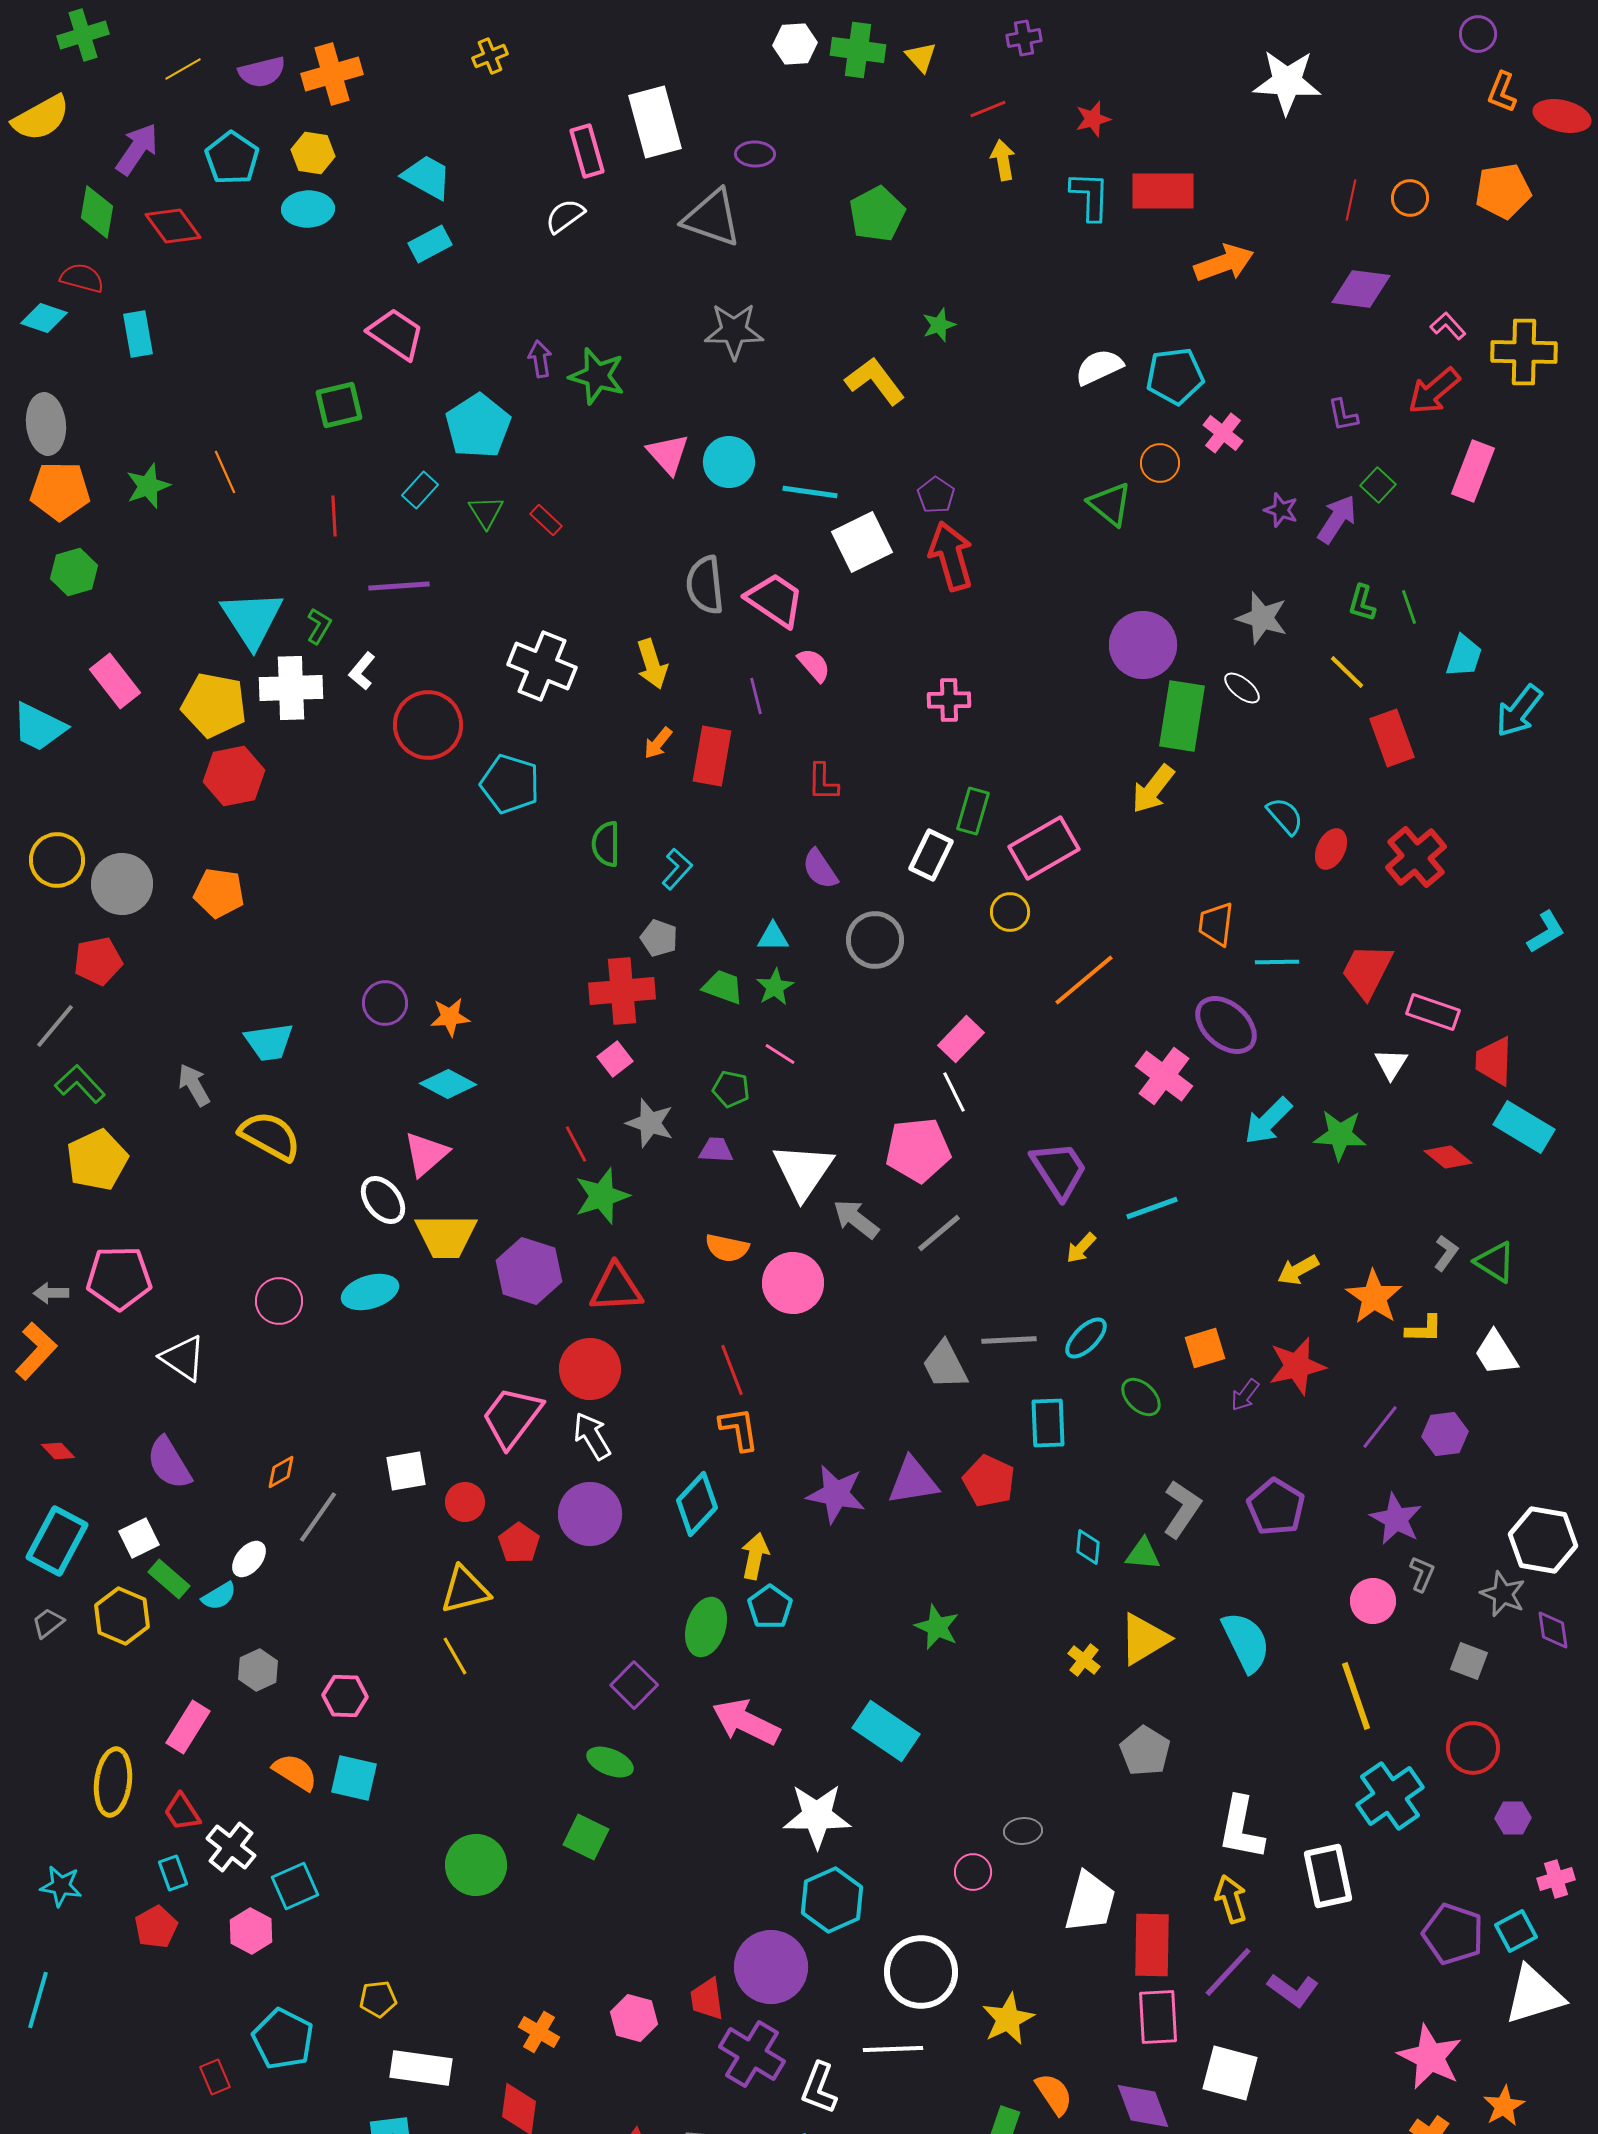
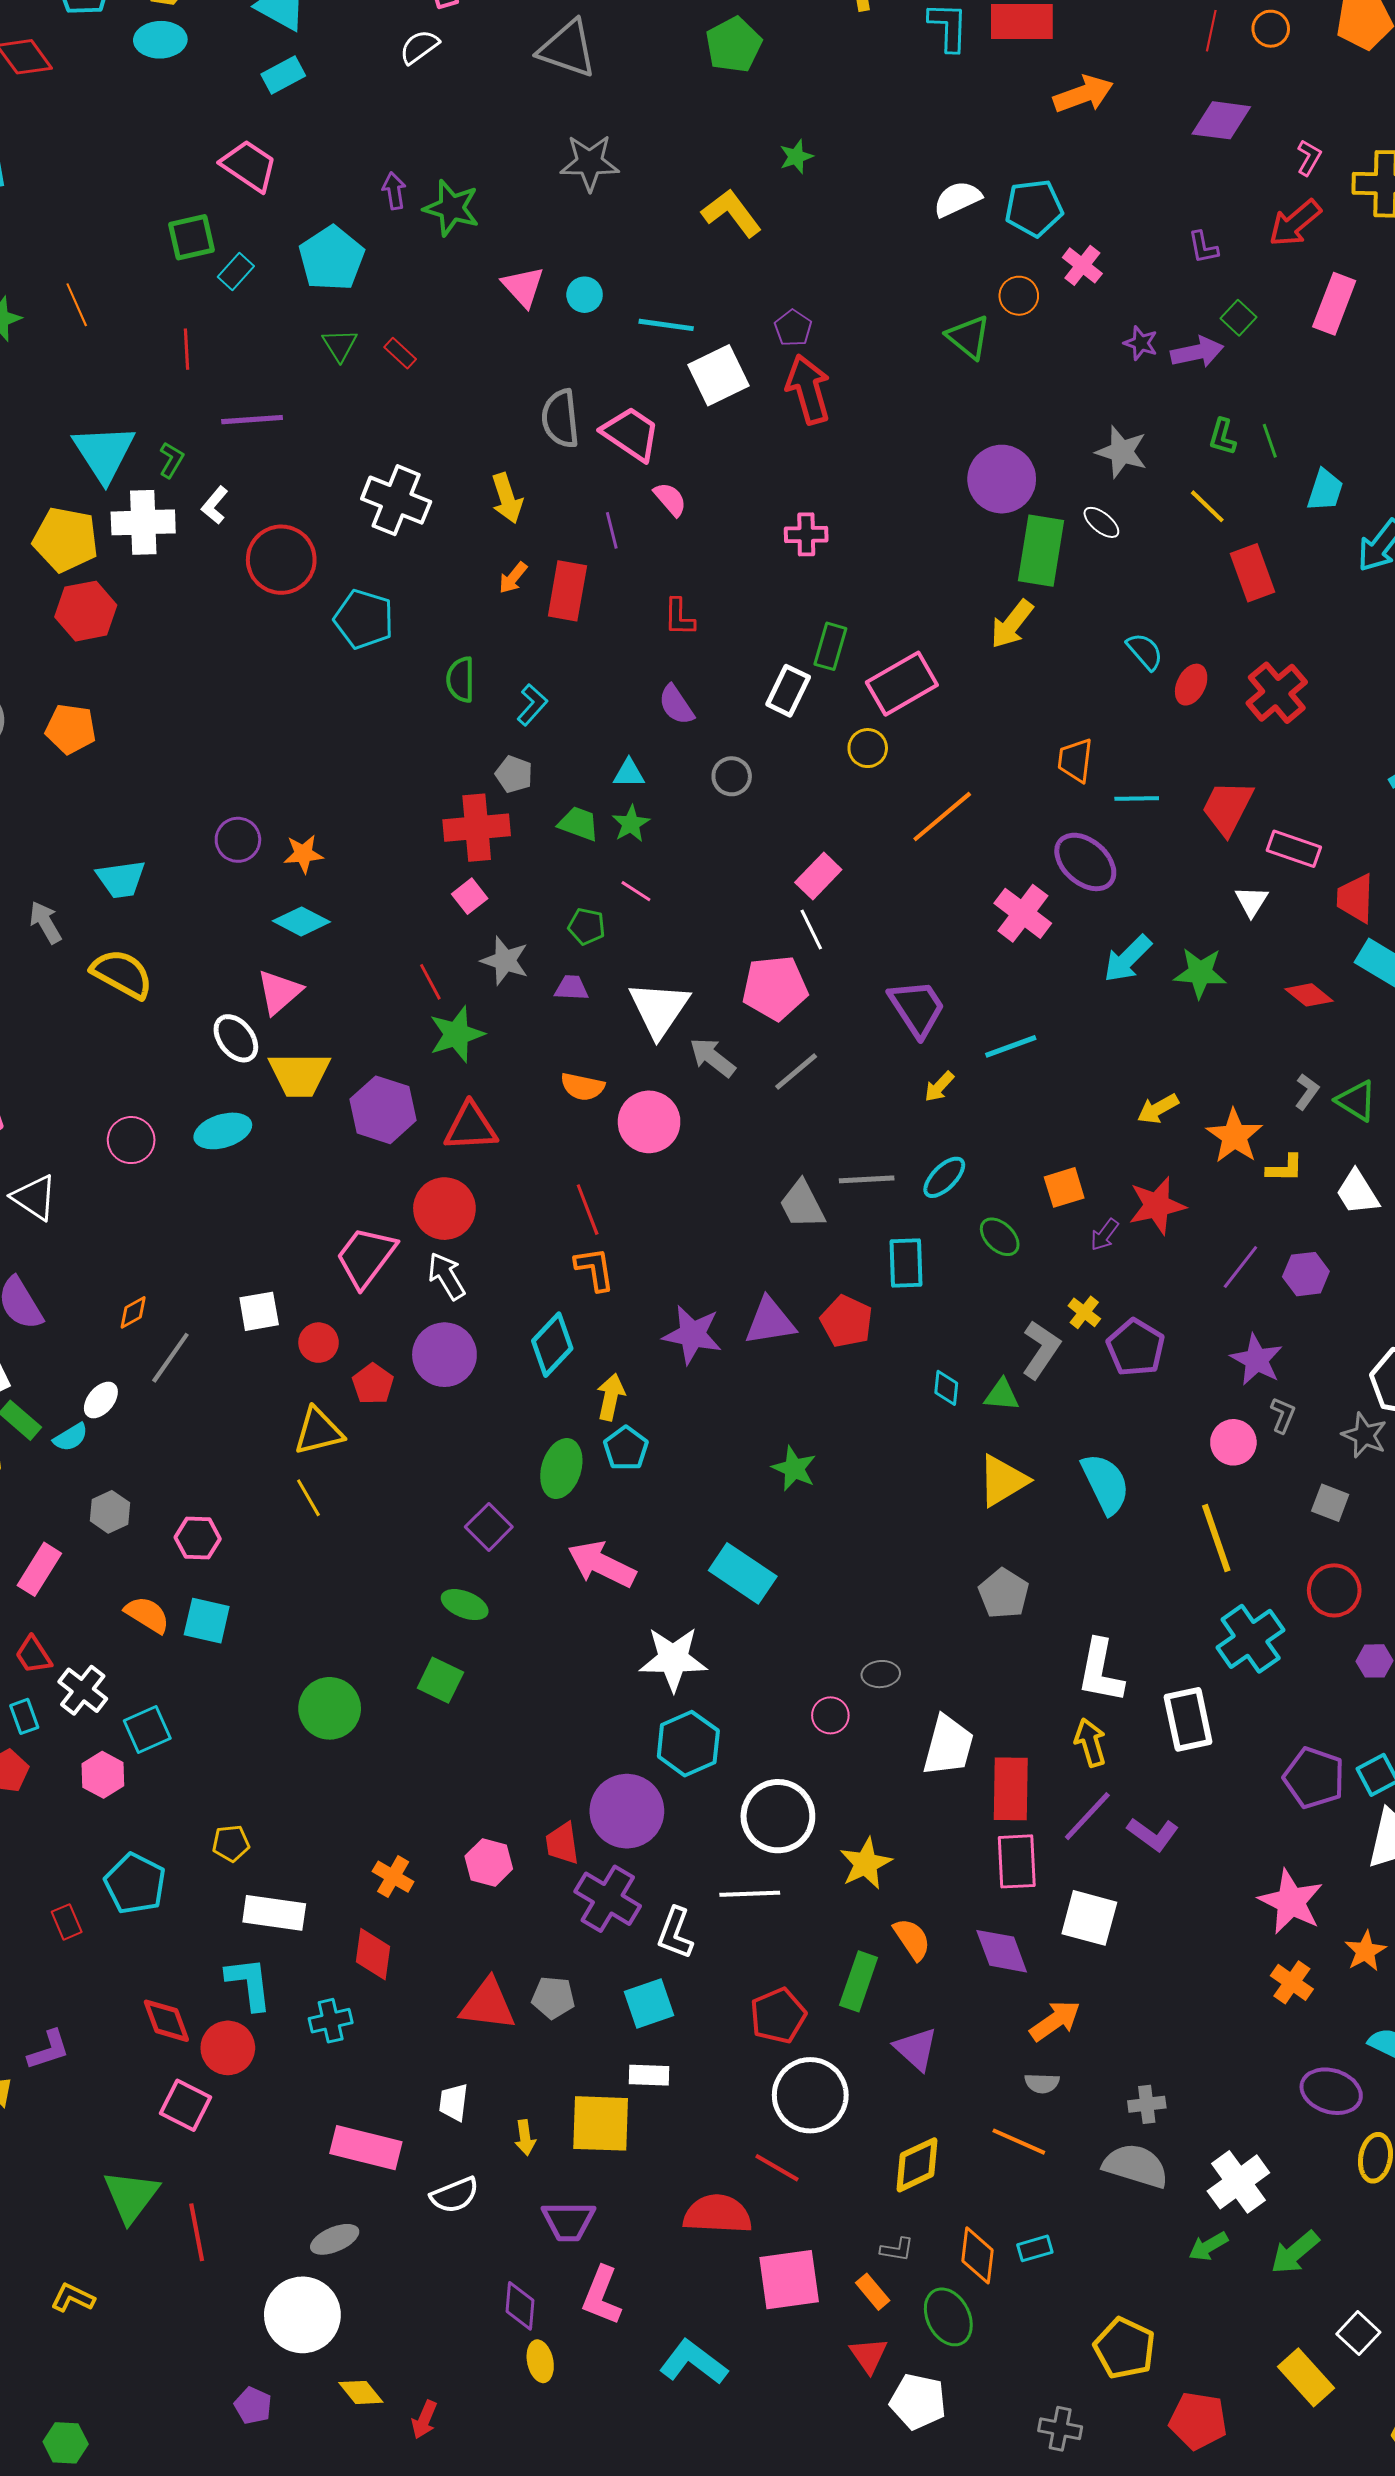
pink L-shape: (1448, 326) -> (1309, 158), turned 72
cyan circle: (729, 462) -> (585, 295), size x0.7
cyan rectangle: (420, 490) -> (236, 271), moved
purple arrow: (1337, 519) -> (1197, 352), turned 45
gray circle: (875, 940) -> (732, 776), size x0.7
yellow cross: (1084, 1660) -> (1084, 1312), moved

